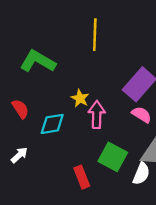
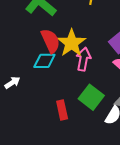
yellow star: (80, 98) -> (72, 43), size x1.8
red semicircle: (20, 109) -> (51, 41), moved, size x1.4

